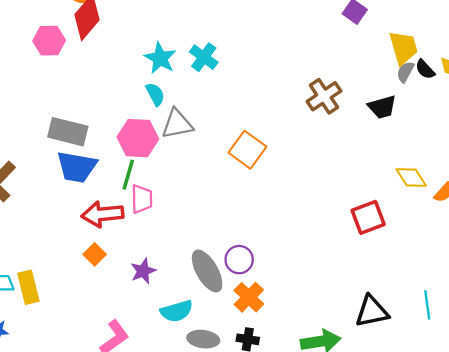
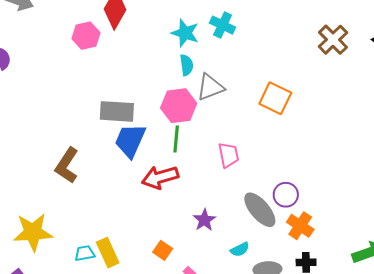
cyan semicircle: (155, 94) -> (187, 65), turned 30
blue trapezoid: (77, 167) -> (130, 141), turned 114
pink trapezoid: (142, 199) -> (229, 155), moved
orange square: (95, 254) -> (163, 250), moved
cyan semicircle: (177, 311) -> (240, 249), size x0.7

